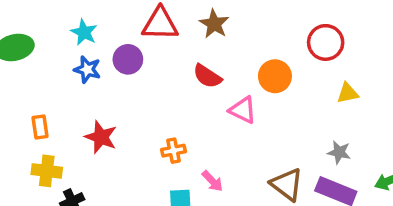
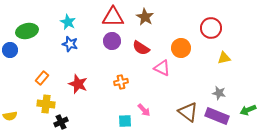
purple circle: (128, 59) -> (112, 41), moved
orange rectangle: (40, 127) -> (42, 78), turned 48
orange cross: (174, 151) -> (121, 82), moved

